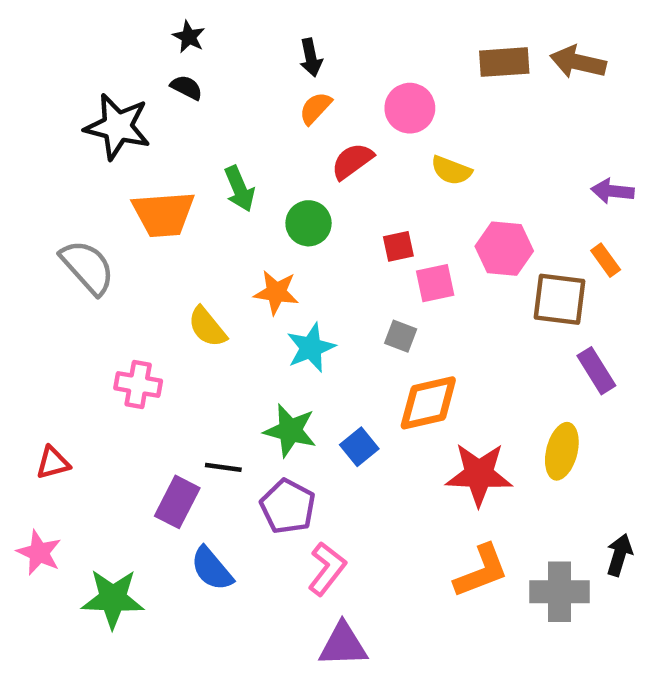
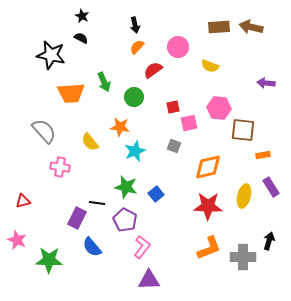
yellow semicircle: (451, 170) -> (210, 66), moved
orange rectangle: (606, 260) -> (263, 155), moved, turned -64
gray semicircle: (87, 267) -> (44, 131), moved
purple rectangle: (596, 371) -> (271, 187), moved
orange diamond: (428, 403) -> (208, 167), moved

